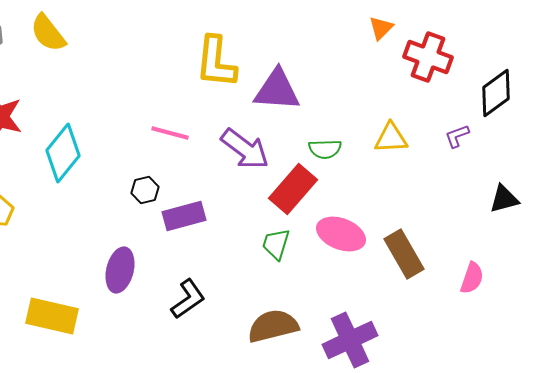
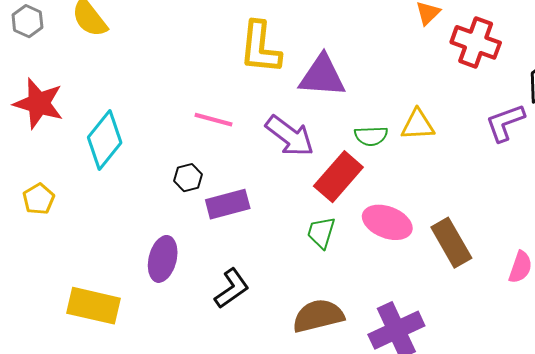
purple L-shape: (457, 136) -> (505, 123), size x1.6
yellow triangle: (391, 138) -> (418, 125), moved

